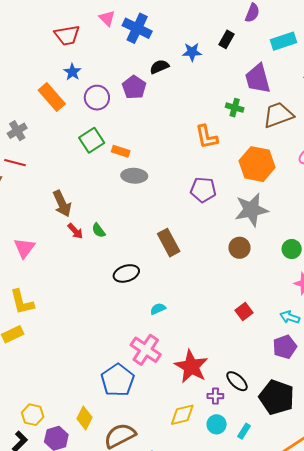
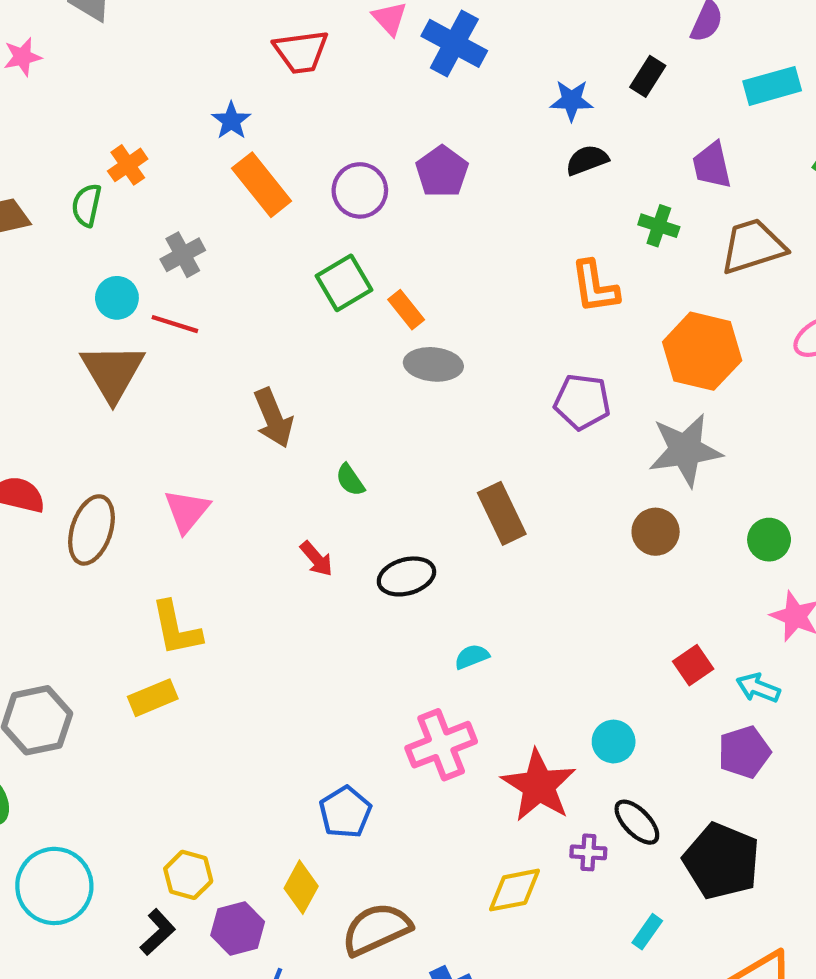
black semicircle: (159, 67) -> (587, 160), moved
blue star: (72, 72) -> (231, 121), moved
purple trapezoid: (258, 79) -> (712, 165), size x0.7
orange rectangle: (121, 151) -> (406, 310), turned 30
red arrow: (75, 231) -> (316, 559), moved
red square: (244, 312) -> (693, 665), moved
pink cross: (146, 350) -> (441, 745), turned 32
blue pentagon: (118, 380) -> (345, 812), moved, size x0.7
cyan circle: (217, 424) -> (614, 742), moved

